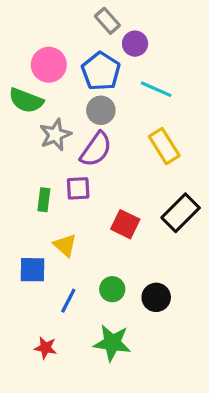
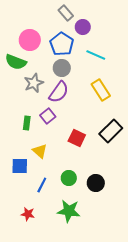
purple square: (78, 188) -> (48, 116), turned -35

